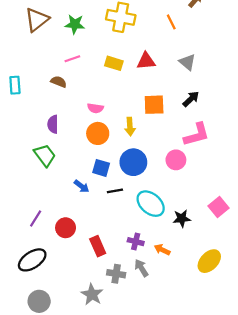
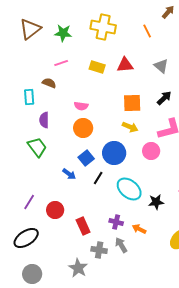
cyan rectangle: (15, 85) -> (29, 97), moved
yellow arrow: (130, 127) -> (130, 127), moved, turned -63
blue square: (101, 168) -> (86, 158), turned 35
black line: (115, 191) -> (98, 178), turned -48

